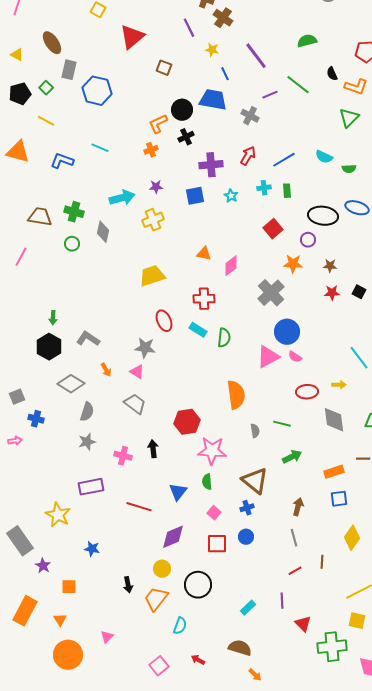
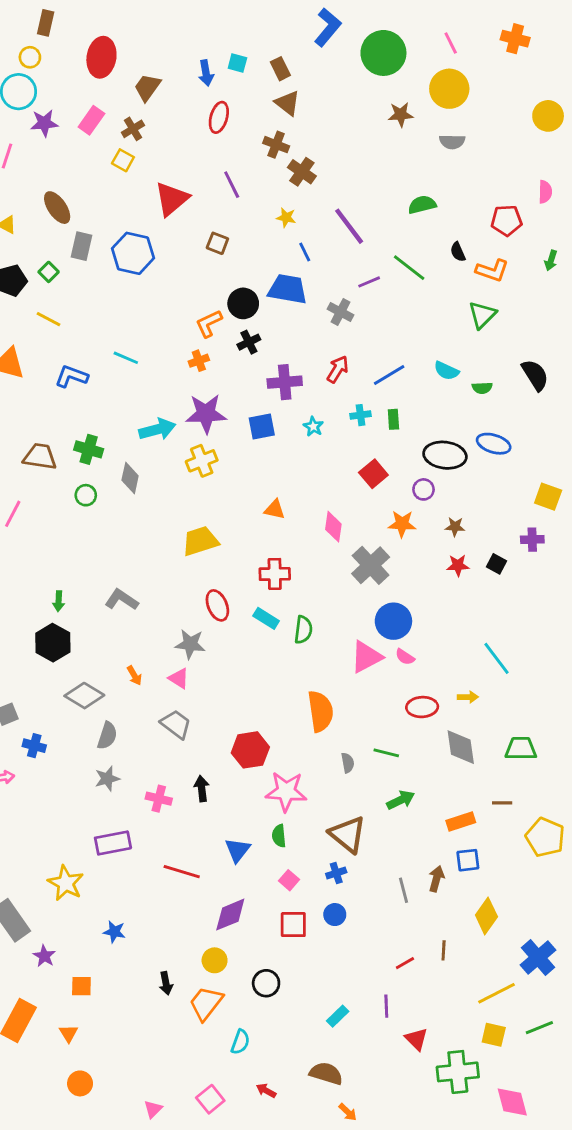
purple line: (189, 28) -> (232, 185), moved
blue hexagon: (97, 91) -> (133, 253), moved
purple star: (156, 187) -> (206, 414), size x2.0
pink diamond: (231, 266) -> (333, 527), moved, turned -45
gray L-shape: (88, 339) -> (122, 600), moved
brown arrow: (298, 507) -> (436, 879), moved
gray line: (294, 538) -> (403, 890), moved
black circle: (198, 585) -> (266, 983), size x0.7
pink triangle: (107, 637) -> (153, 1109), moved
orange circle: (68, 655) -> (80, 1083), size x0.6

